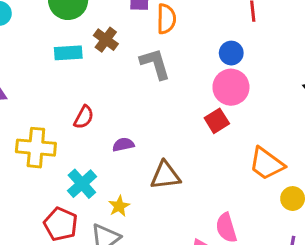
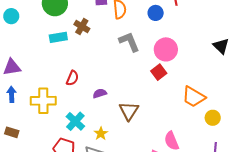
blue circle: (231, 53) -> (156, 13), moved
gray L-shape: (155, 64) -> (129, 42), moved
brown triangle: (165, 176) -> (129, 111), turned -45

